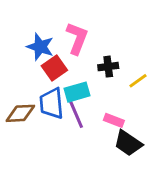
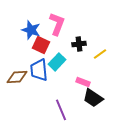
red square: (54, 68) -> (41, 45), turned -30
cyan rectangle: (77, 92) -> (57, 62), turned -30
purple line: (76, 113) -> (61, 110), moved

